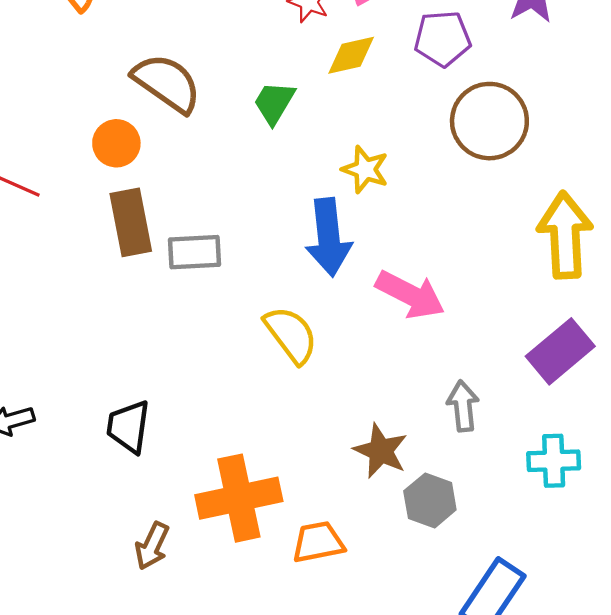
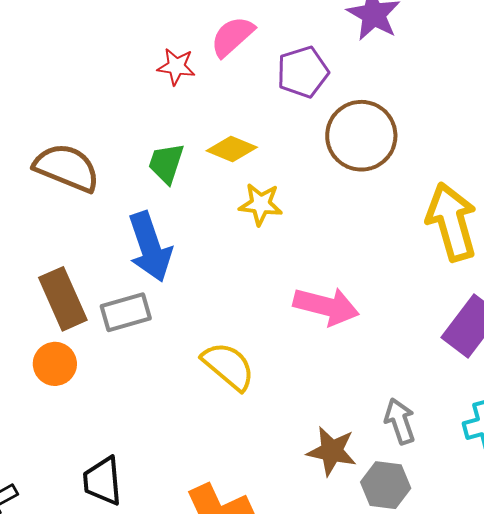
yellow diamond: (351, 55) -> (232, 149), moved, turned 48
orange circle: (116, 143) -> (55, 364), moved
blue arrow: (329, 237) -> (150, 247), moved
gray arrow: (463, 406) -> (400, 421), moved

